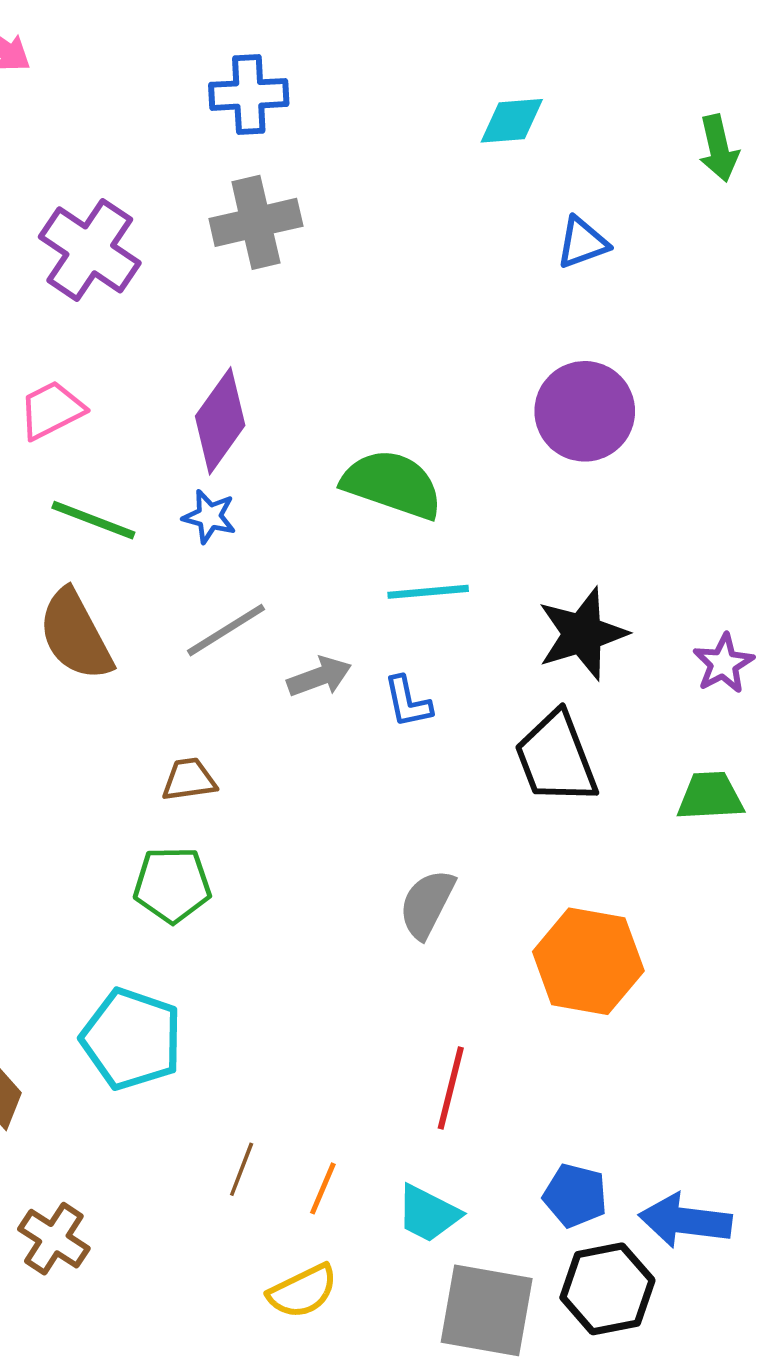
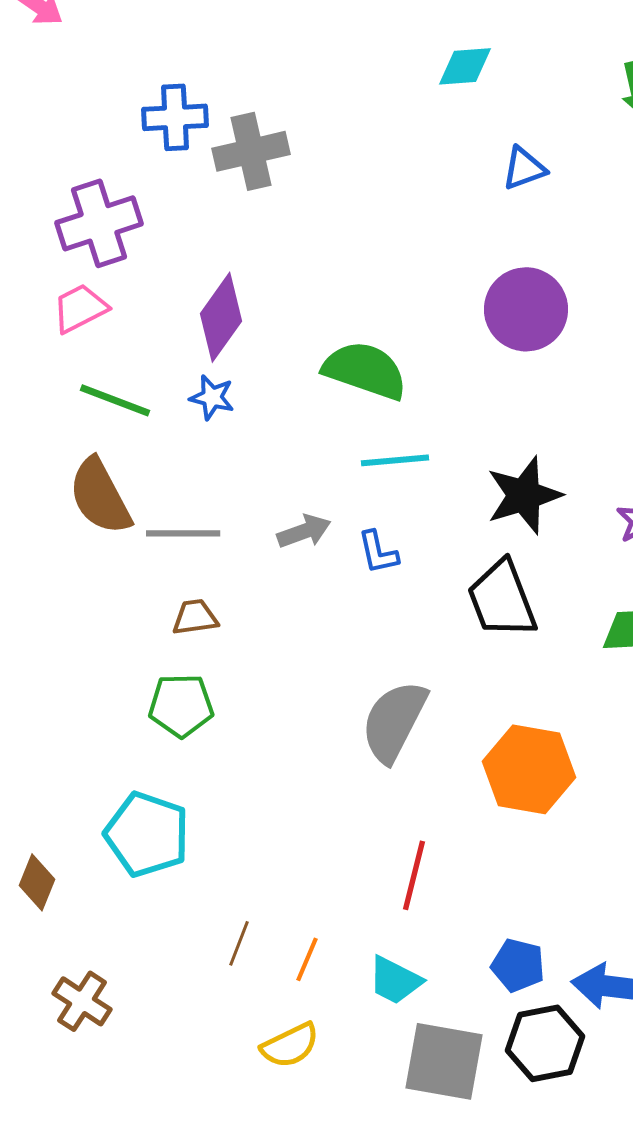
blue cross: (249, 94) -> (175, 117), moved
purple cross: (90, 250) -> (99, 223), moved, turned 38
gray line: (226, 630) -> (183, 533), moved, turned 32
gray semicircle: (427, 904) -> (394, 721), size x1.4

